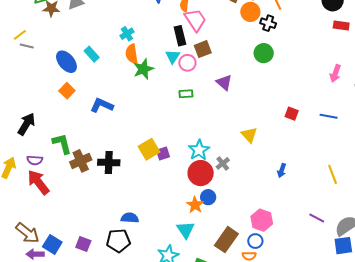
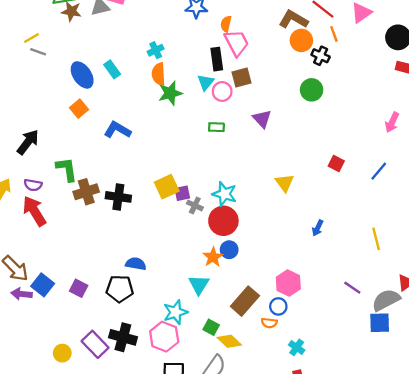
blue line: (329, 116) -> (379, 171), turned -66
cyan star: (199, 150) -> (224, 194), turned -30
gray cross: (223, 163) -> (195, 205), moved, turned -32

